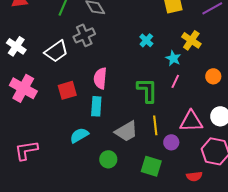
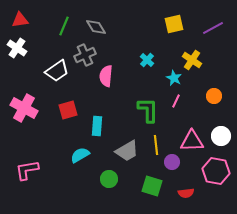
white cross: (16, 46) -> (17, 48), moved
pink semicircle: (100, 78) -> (106, 76), moved
red semicircle: (194, 176) -> (186, 193), moved

